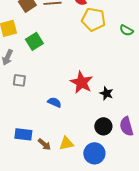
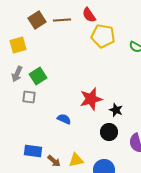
green square: (34, 41) -> (38, 76), moved
red star: (81, 82) -> (91, 99), turned 30
black circle: (103, 126) -> (109, 132), moved

